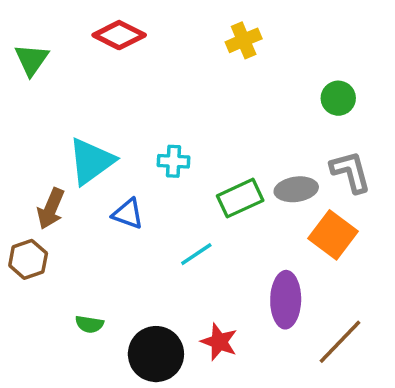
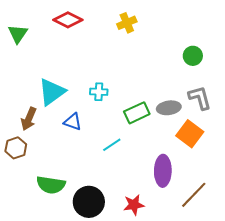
yellow cross: (244, 40) -> (127, 23), moved
green semicircle: (89, 324) -> (51, 185), size x1.8
red star: (219, 342) -> (134, 205), moved, turned -30

